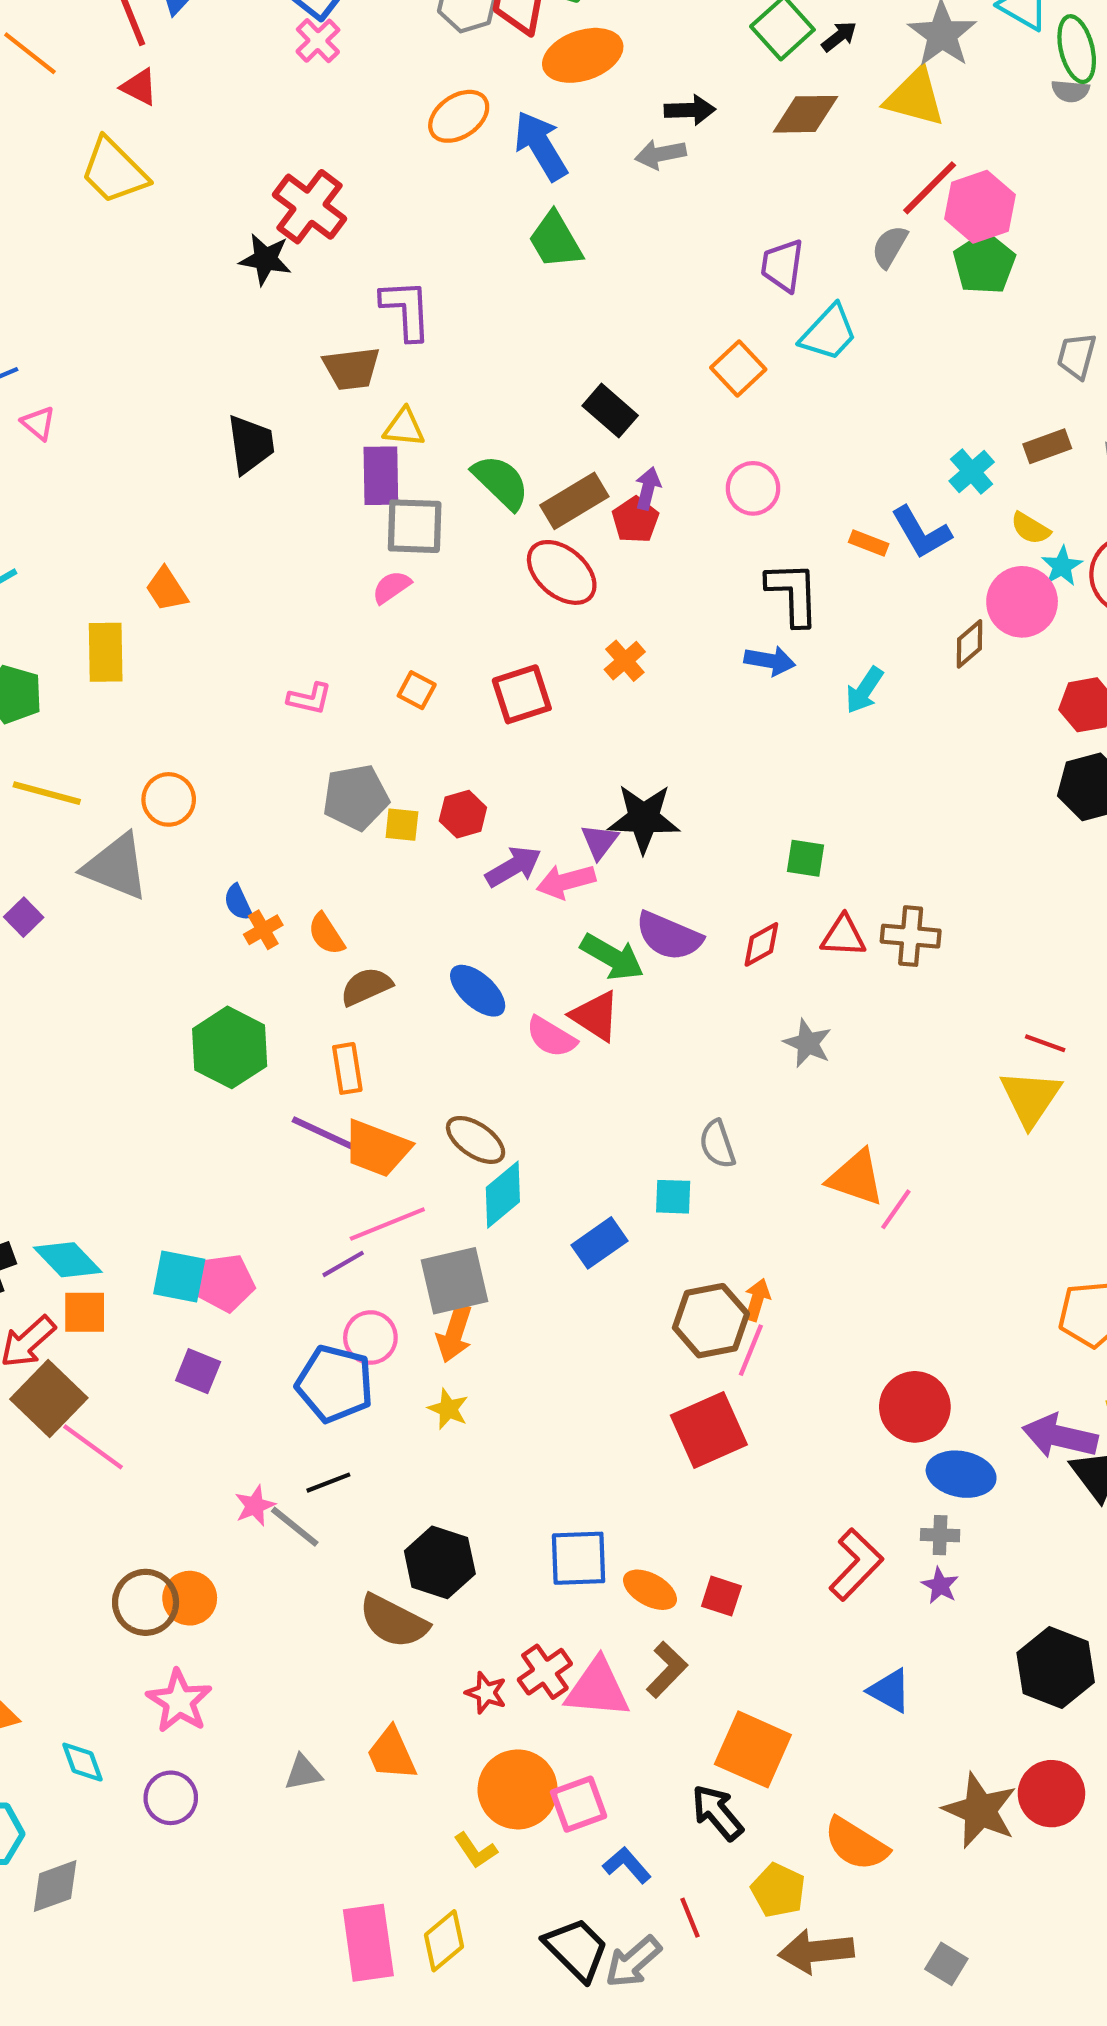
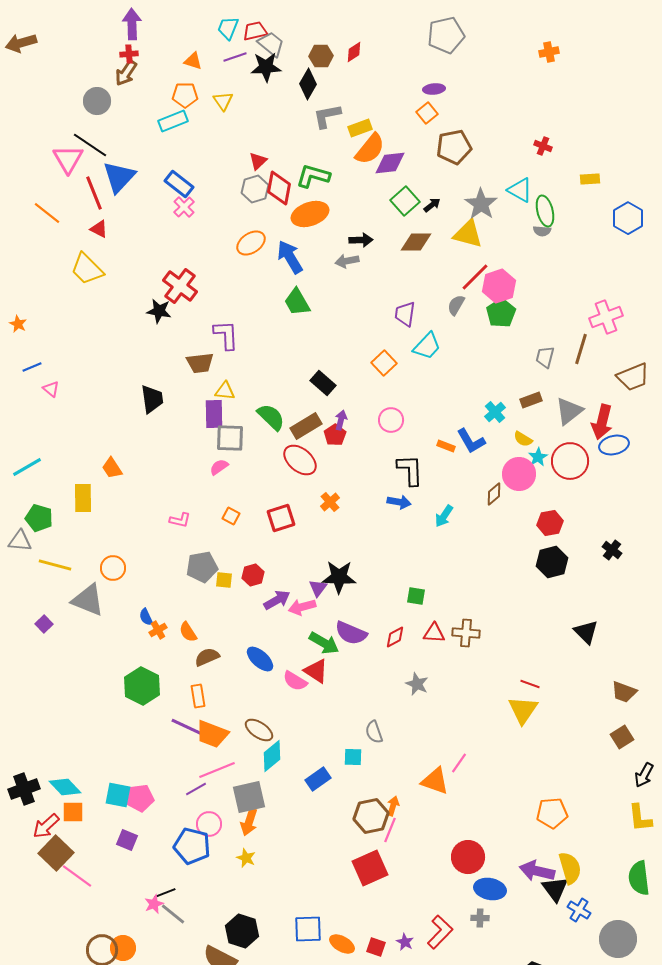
orange triangle: (856, 1178) -> (435, 781), moved
black line: (328, 1483) -> (165, 893), moved
purple star: (940, 1586) -> (405, 942), moved

